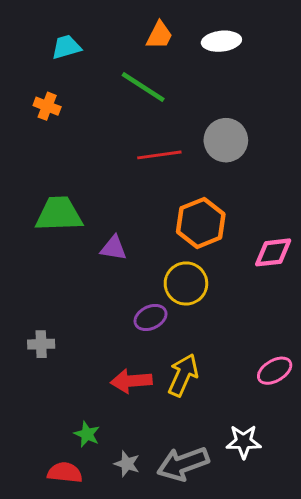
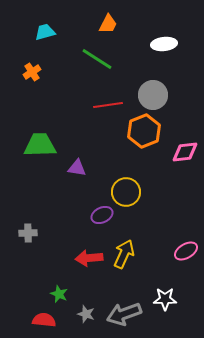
white ellipse: (221, 41) -> (164, 44), moved
orange cross: (47, 106) -> (32, 72), turned 36
orange hexagon: (201, 223) -> (144, 131), moved
pink diamond: (273, 252) -> (185, 152), moved

